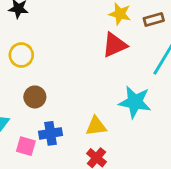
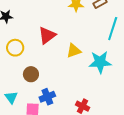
red triangle: (115, 45) -> (47, 35), moved
yellow triangle: (96, 126) -> (74, 51), moved

